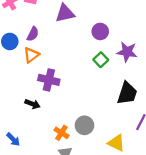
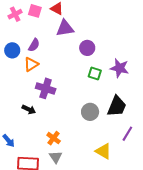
purple circle: (100, 31) -> (87, 48), moved
green square: (101, 60) -> (95, 74), turned -32
gray circle: (84, 125) -> (90, 112), moved

